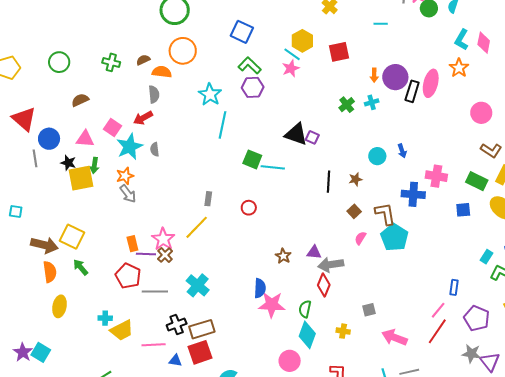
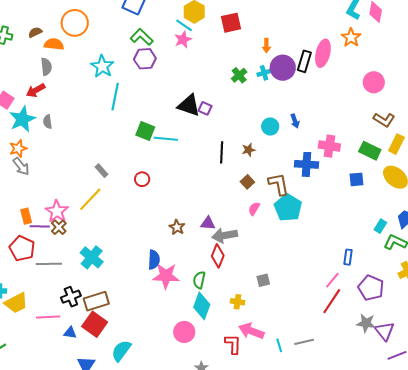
purple circle: (395, 77) -> (283, 68), moved
gray rectangle: (208, 199) -> (102, 171), turned -48
pink arrow: (395, 337) -> (251, 331), moved
red square: (200, 352) -> (95, 324), turned -35

